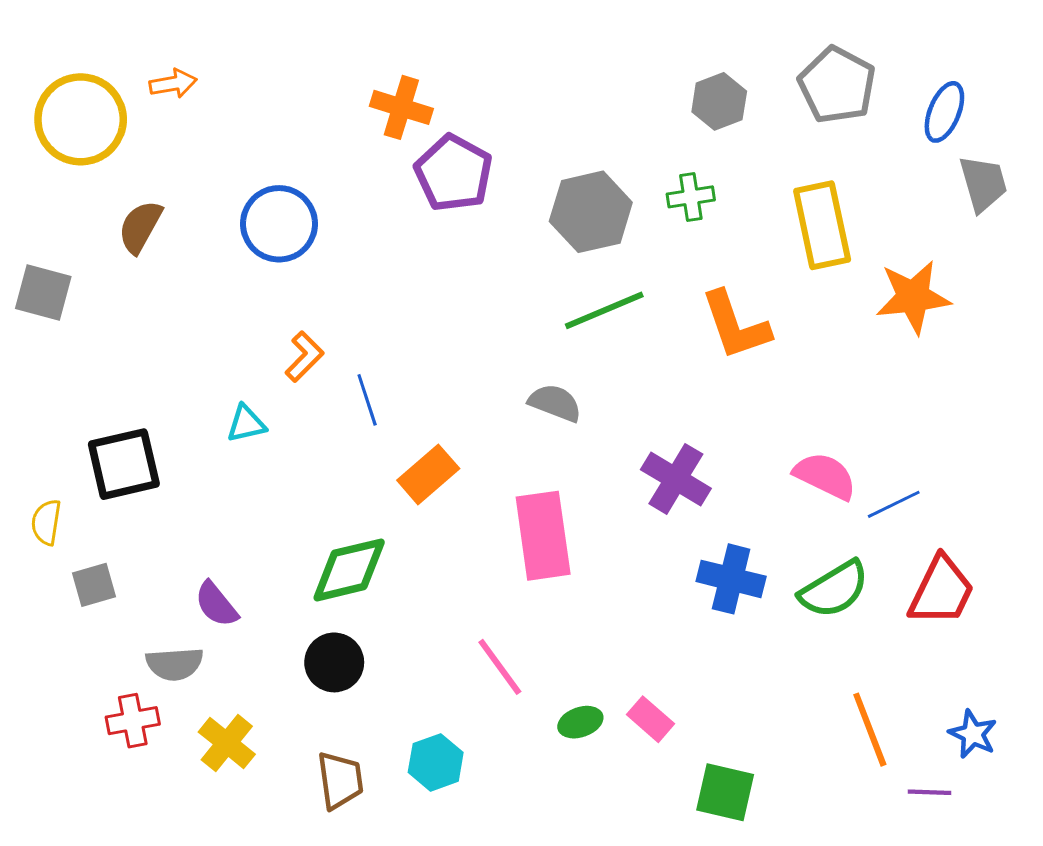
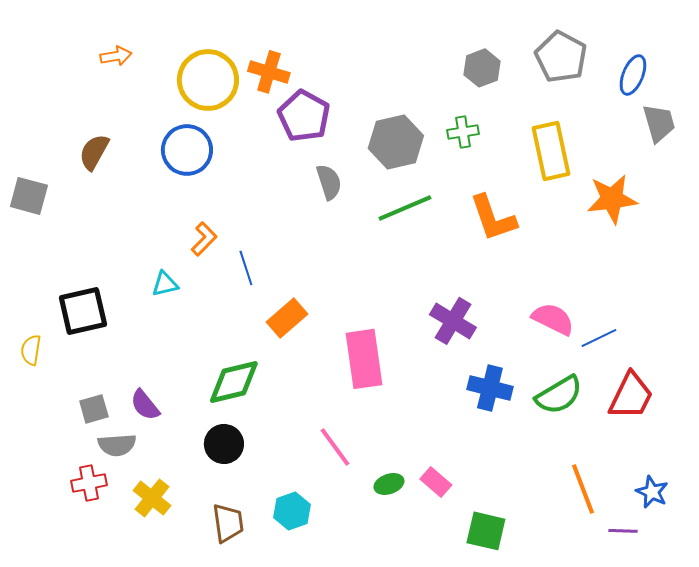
yellow circle: (81, 119) -> (208, 80), moved
gray semicircle: (555, 403) -> (329, 182), moved, turned 51
gray square: (94, 585) -> (94, 409), moved

